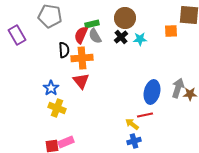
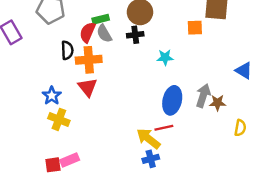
black cross: (121, 37) -> (135, 35), turned 32
cyan star: (140, 39) -> (165, 57), moved
yellow arrow: (132, 124) -> (148, 139), size x1.5

